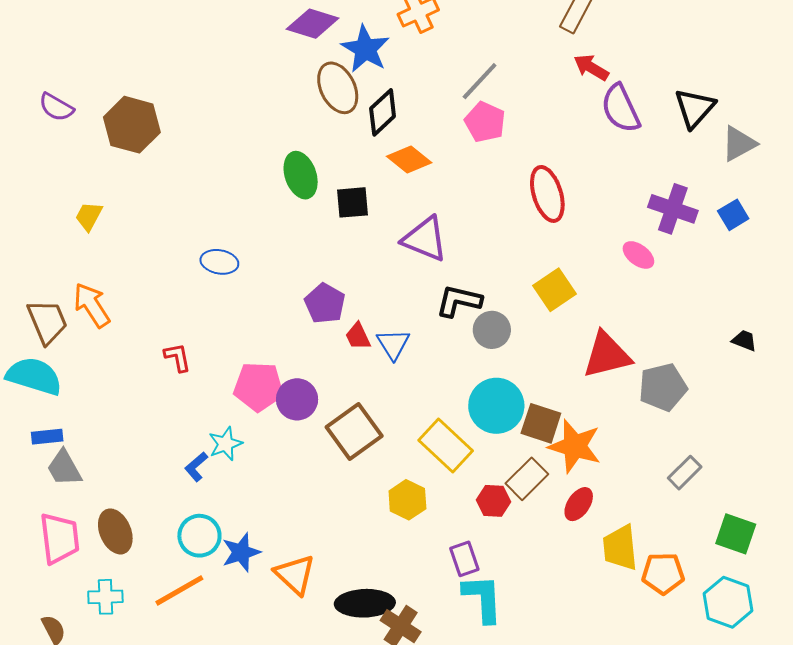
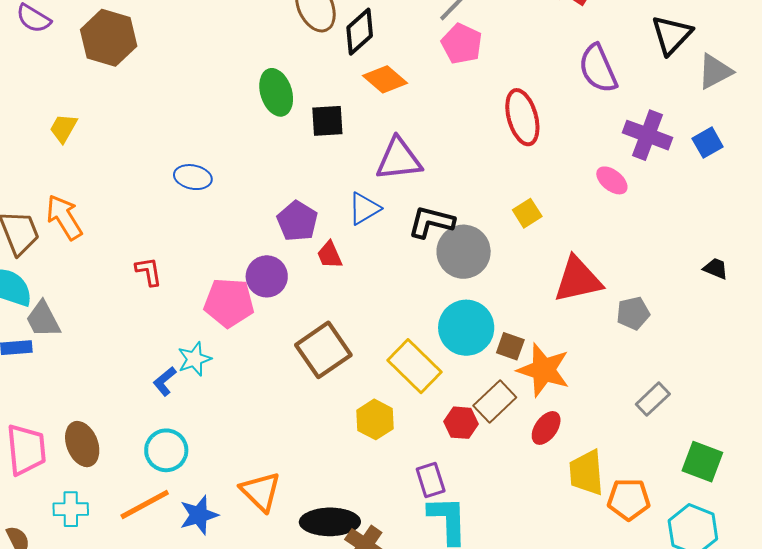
purple semicircle: (621, 108) -> (598, 69), moved
purple triangle: (425, 239) -> (399, 159), turned -30
yellow square: (555, 290) -> (527, 213), size x0.7
gray circle: (492, 330) -> (464, 252), size x1.4
blue triangle: (393, 344) -> (364, 209), moved, turned 30
gray pentagon: (663, 387) -> (633, 313), size x0.7
purple circle: (297, 399) -> (267, 276), moved
brown square: (541, 423) -> (510, 346), size x0.7
gray trapezoid: (64, 468) -> (43, 319), moved
blue star: (241, 552) -> (199, 515), moved

